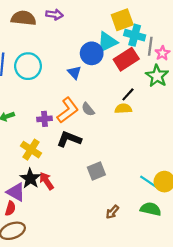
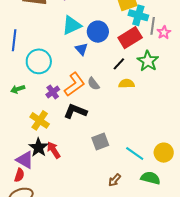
cyan triangle: (107, 42) -> (72, 25), moved
cyan circle: (28, 66) -> (39, 61), moved
green star: (157, 76) -> (148, 61), moved
black line: (128, 94) -> (119, 64), moved
purple cross: (45, 119) -> (53, 92), turned -32
cyan line: (149, 182) -> (135, 153), moved

